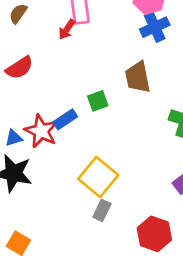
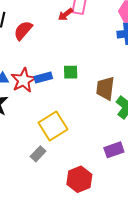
red semicircle: (19, 68) -> (23, 30), turned 145
brown trapezoid: (138, 77) -> (105, 88), moved
gray rectangle: (102, 210) -> (38, 154), moved

